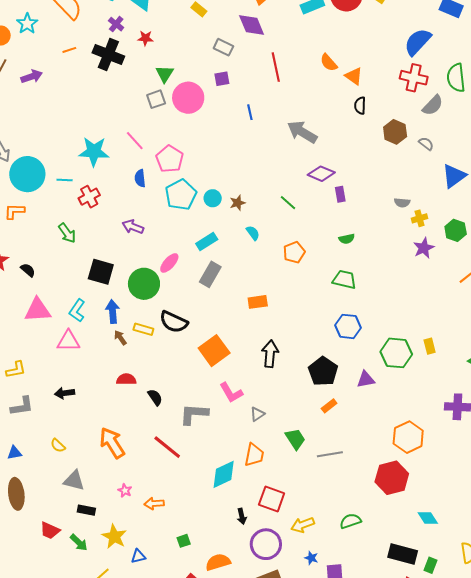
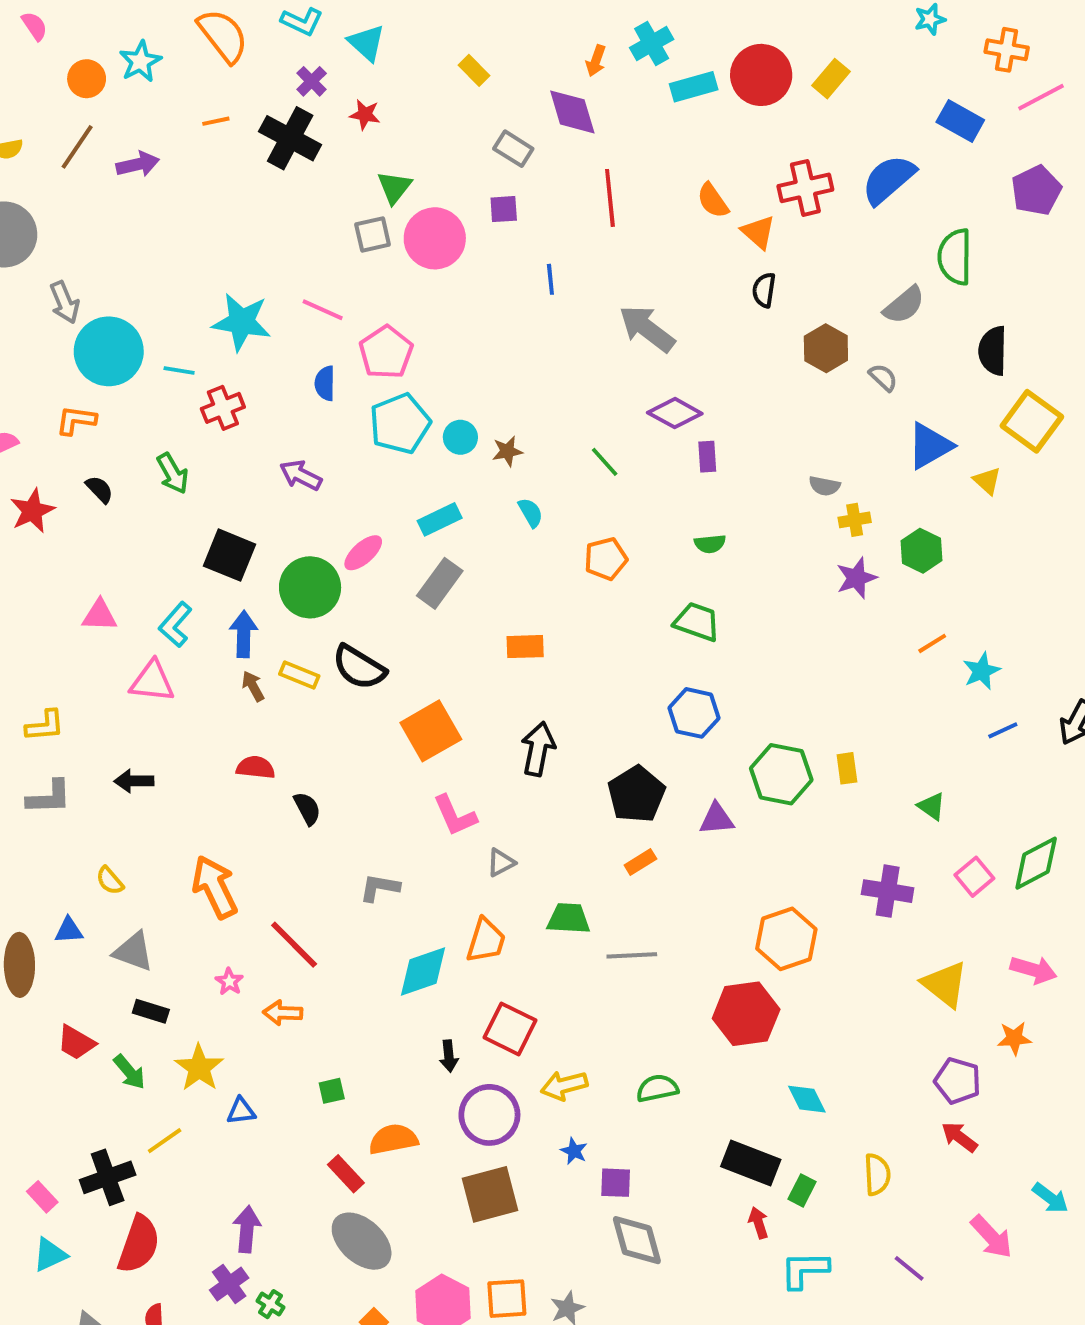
red cross: (414, 78) -> (805, 188), moved, turned -32
pink line: (135, 141) -> (323, 310), turned -30
black semicircle: (28, 270) -> (99, 489), moved
pink triangle: (38, 310) -> (100, 615), size x0.7
gray L-shape: (194, 414) -> (380, 888), moved, size x0.7
green trapezoid: (295, 439) -> (569, 919), turned -60
red line: (167, 447) -> (294, 945), moved
blue triangle: (14, 453) -> (69, 930), moved

